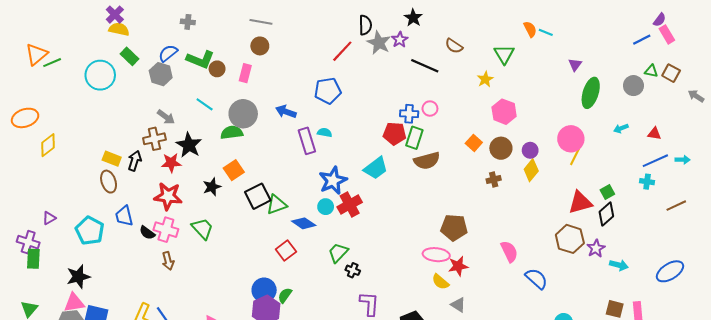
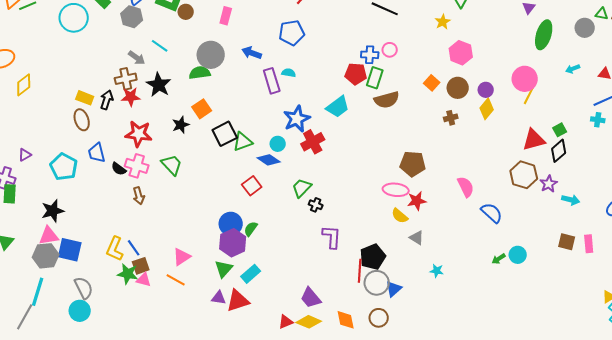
pink rectangle: (245, 73) -> (226, 16), moved
cyan line: (205, 104) -> (160, 46), moved
red star: (171, 163) -> (131, 97), moved
cyan circle: (326, 207) -> (278, 144), moved

